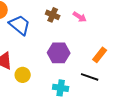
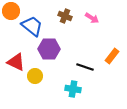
purple hexagon: (59, 53) -> (49, 49), moved
black line: (90, 77) -> (85, 67), moved

